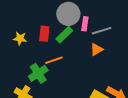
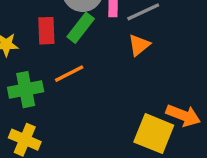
green cross: (38, 73) -> (26, 90), moved, turned 30

